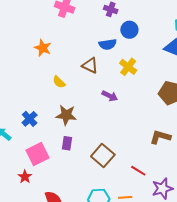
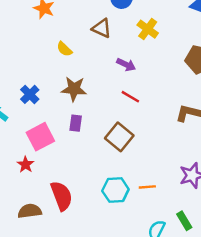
red line: (138, 171) -> (130, 97), moved

